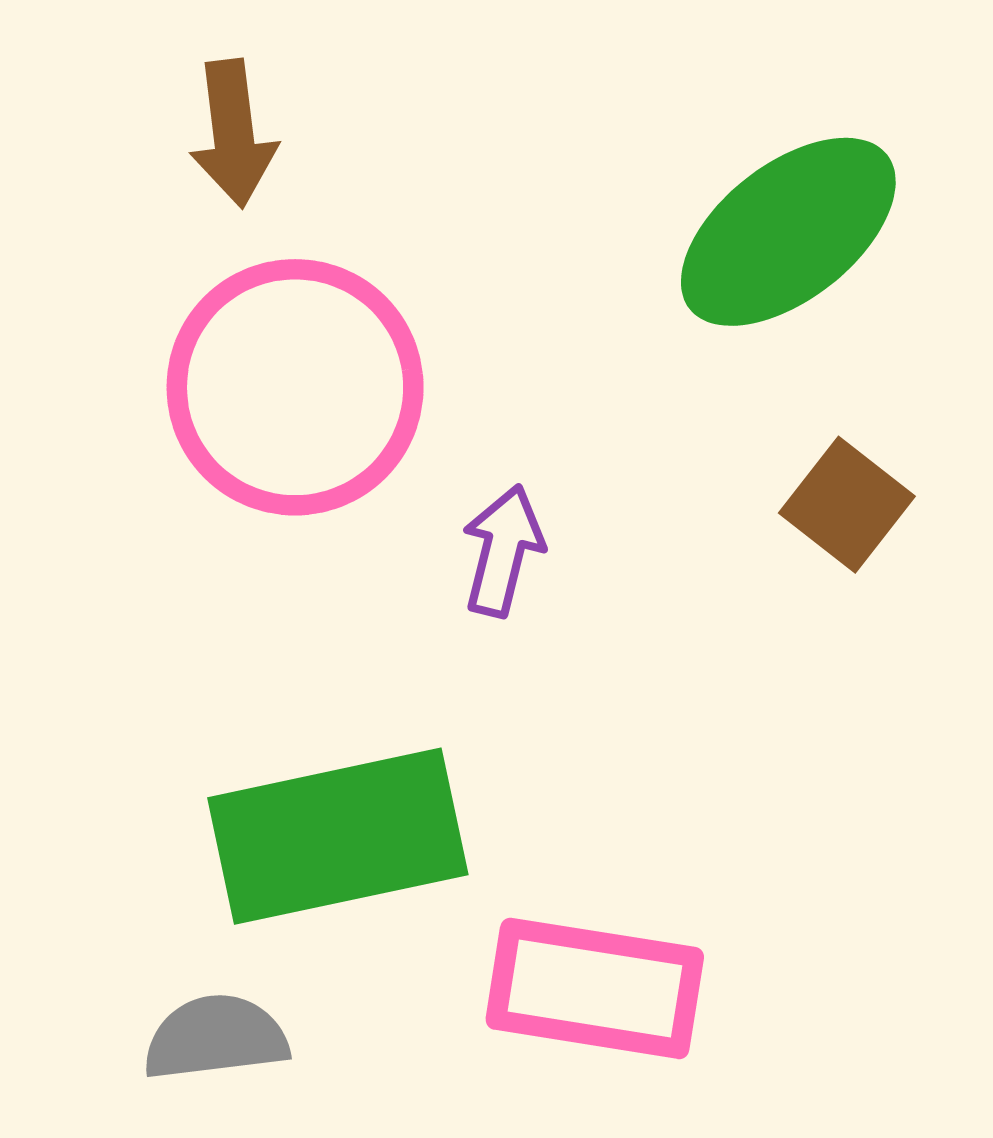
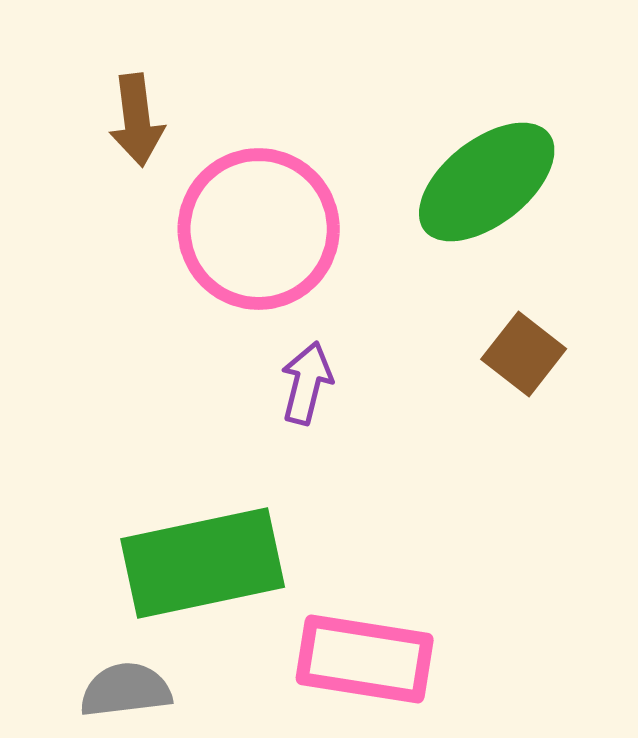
pink circle: (295, 387) -> (259, 229), moved

